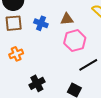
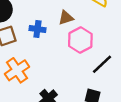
orange cross: (16, 54) -> (17, 70), size x1.5

